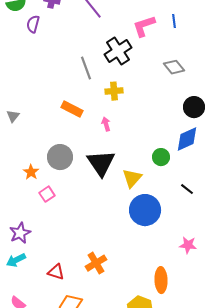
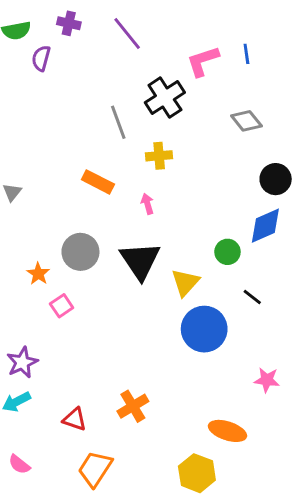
black line: (187, 189) -> (252, 297), moved
orange ellipse: (161, 280) -> (227, 431), turned -70

